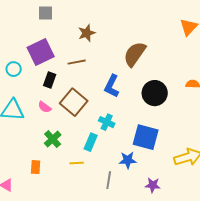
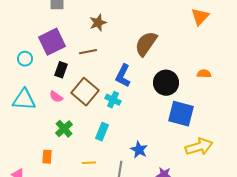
cyan cross: (107, 122) -> (113, 100), moved
blue square: (146, 137) -> (181, 114), moved
blue star: (128, 160) -> (139, 150), turned 30
yellow line: (77, 163) -> (89, 163), moved

